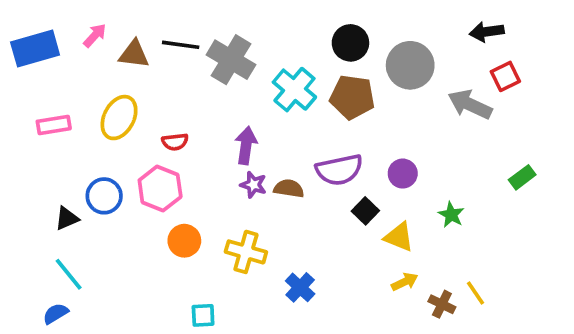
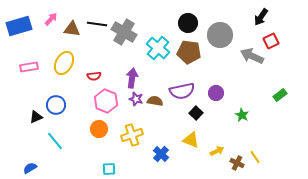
black arrow: (487, 32) -> (261, 17), turned -48
pink hexagon: (160, 188) -> (106, 101), moved
yellow triangle: (399, 237) -> (191, 140), moved
yellow cross: (246, 252) -> (132, 135), turned -35
cyan line: (69, 274) -> (55, 141), moved

